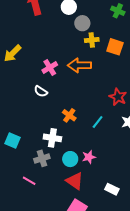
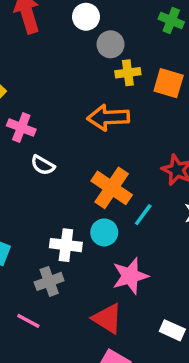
pink cross: (50, 68) -> (21, 128), moved, turned -35
orange cross: (69, 115) -> (112, 188), moved, size x1.6
pink star: (89, 157) -> (130, 276), size x1.5
cyan circle: (70, 159) -> (104, 232), moved

